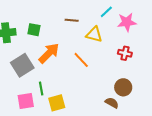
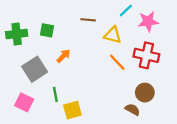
orange arrow: (49, 53) -> (63, 56), size x0.6
red cross: (125, 53) -> (146, 55), size x1.6
orange line: (81, 60) -> (117, 62), moved
pink square: (26, 101) -> (24, 102), moved, turned 36

